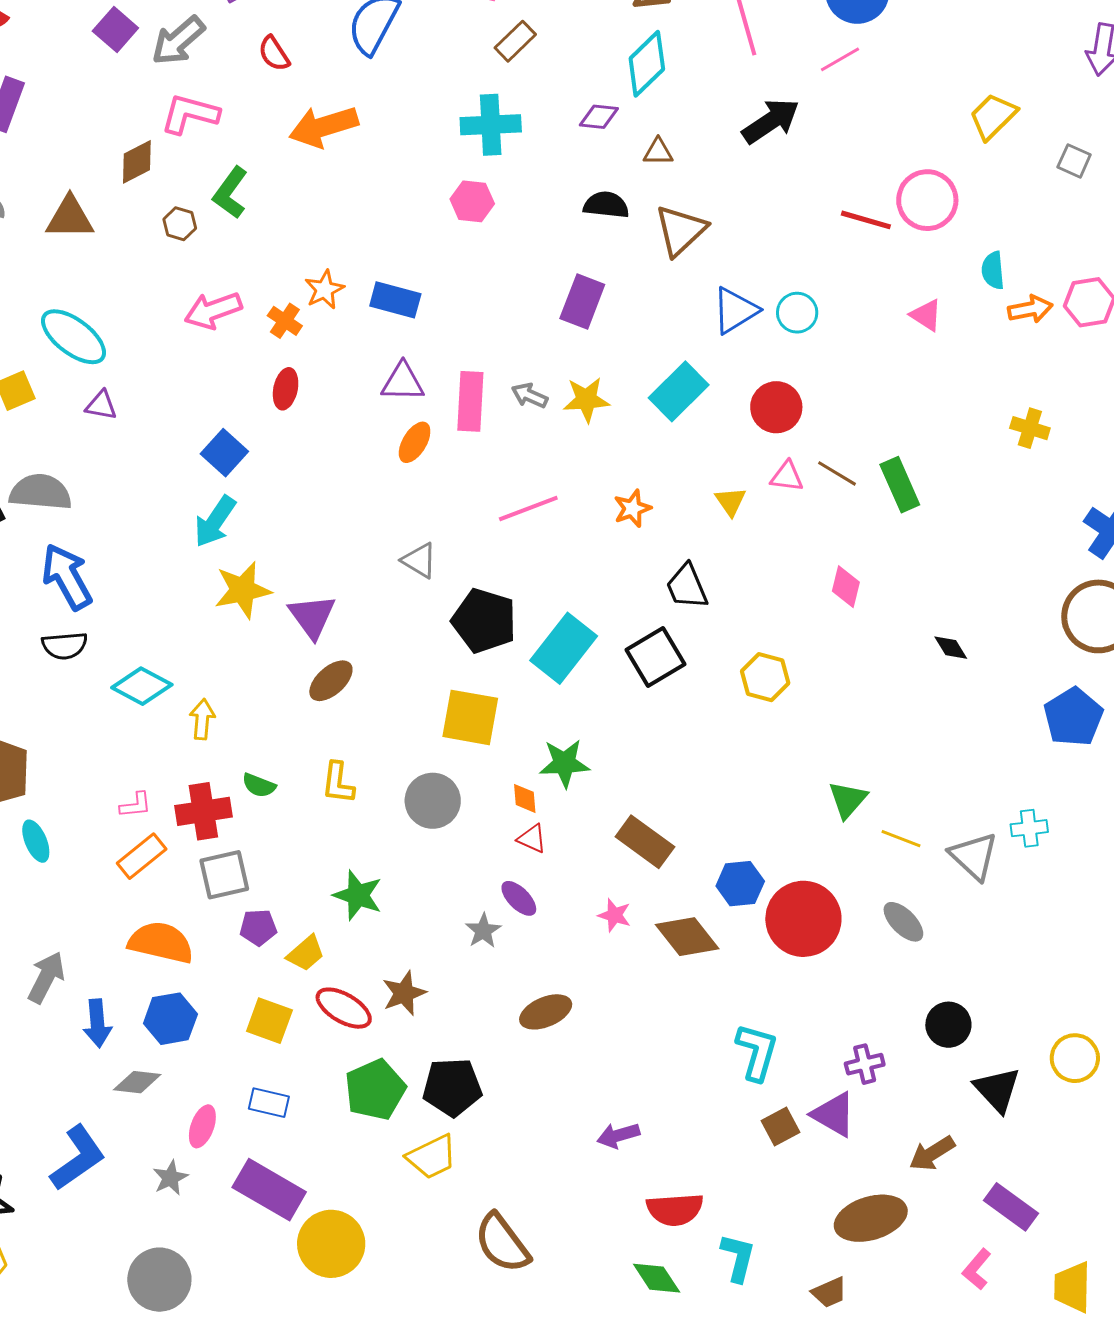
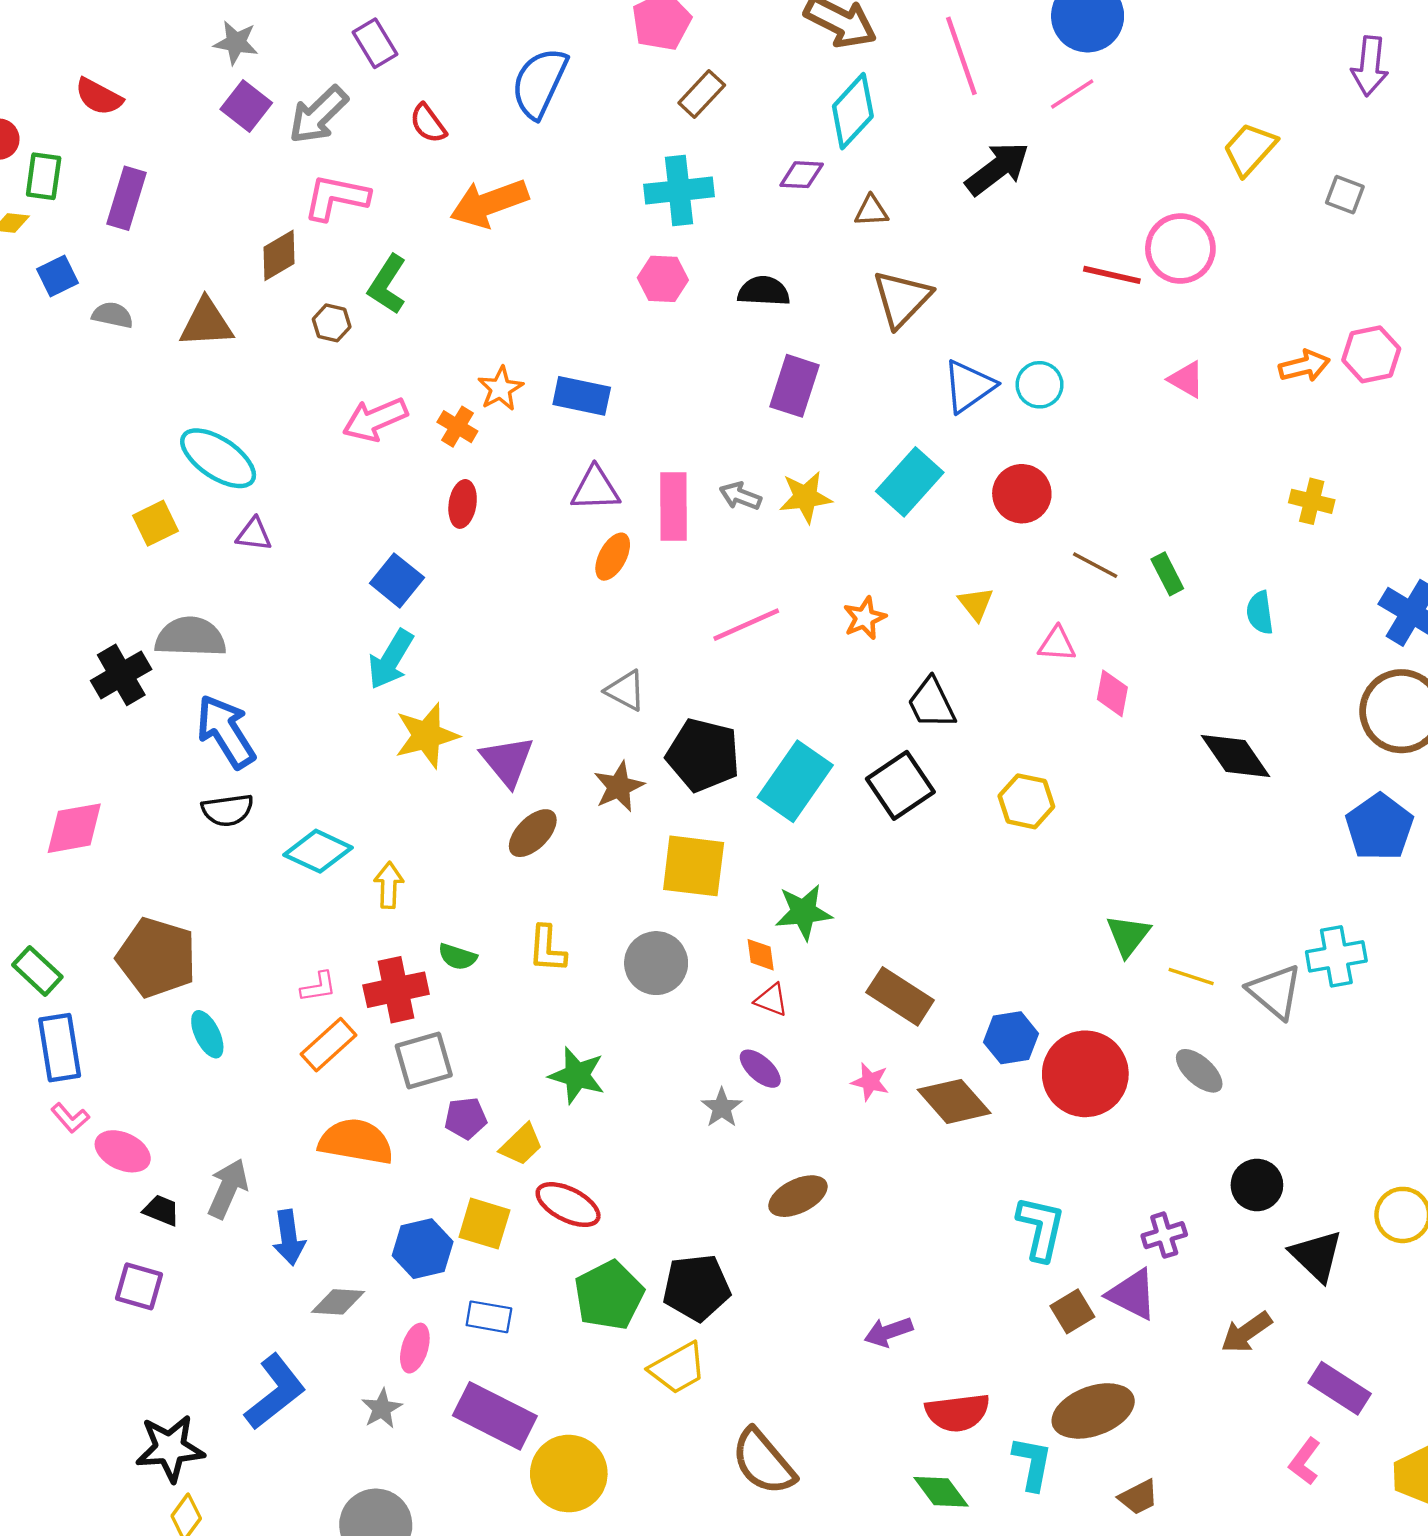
black semicircle: (606, 205) -> (764, 291), moved
cyan semicircle: (993, 270) -> (1260, 613), moved
pink triangle: (787, 476) -> (1057, 644), moved
green rectangle: (900, 485) -> (1167, 574), size x0.7
black diamond: (951, 648) -> (1236, 756), size x1.8
cyan cross: (1029, 828) -> (1336, 956), size x1.4
brown star: (404, 993) -> (619, 787), moved
blue hexagon: (170, 1019) -> (423, 1249), moved
brown ellipse: (871, 1218) -> (1093, 1411), moved

